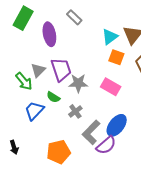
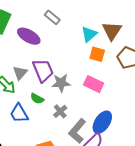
purple ellipse: (49, 34) -> (29, 36), turned -45
blue trapezoid: (34, 111) -> (19, 113), turned -70

